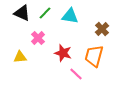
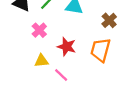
yellow triangle: (20, 57) -> (41, 61), moved
pink line: (76, 74) -> (61, 75), moved

